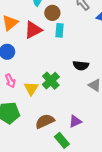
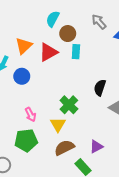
black semicircle: (81, 66) -> (100, 88), turned 105
pink arrow: (10, 81) -> (31, 115), moved
yellow triangle: (31, 88) -> (58, 124), moved

